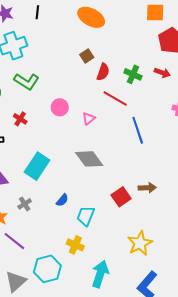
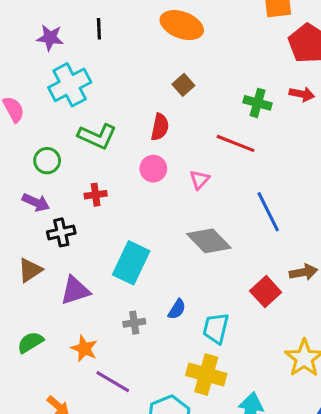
red semicircle: (103, 72) -> (160, 127), moved
red cross: (20, 119) -> (96, 195), turned -32
blue line: (138, 130) -> (268, 212), moved
gray cross: (25, 204) -> (134, 323), moved, turned 32
yellow cross: (75, 245) -> (206, 375), size x1.4

